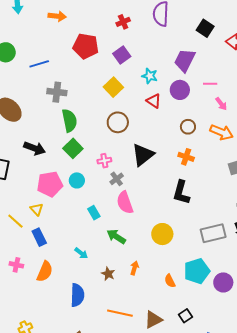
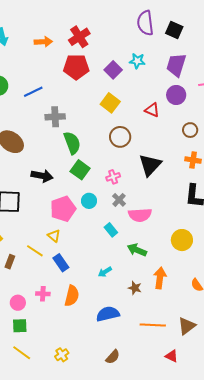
red cross: (123, 22) -> (79, 37), moved, size x1.5
black square: (205, 28) -> (174, 30), moved
cyan star: (150, 76) -> (137, 61), moved
gray cross: (117, 179) -> (119, 200), moved
pink semicircle: (125, 203) -> (140, 215), turned -65
cyan arrow: (81, 253) -> (105, 272), turned 120
orange arrow: (134, 268) -> (160, 278), size x1.5
blue semicircle: (77, 295) -> (108, 314), turned -95

